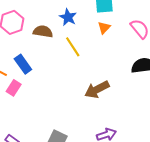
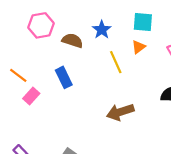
yellow line: (73, 47) -> (116, 62), moved
blue rectangle: (23, 64) -> (64, 77), moved

